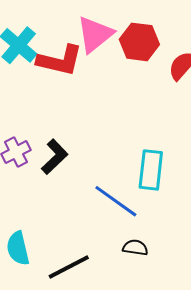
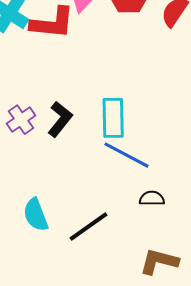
cyan rectangle: (151, 170) -> (113, 118), moved

